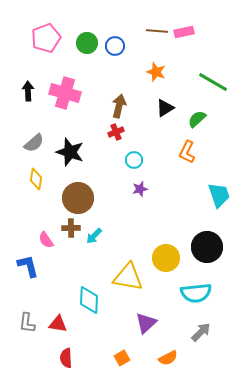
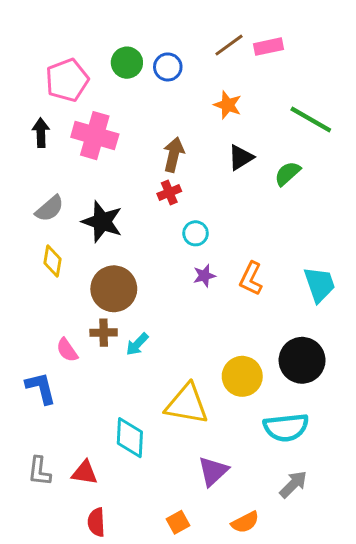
brown line: (157, 31) -> (229, 45), turned -40
pink pentagon: (46, 38) -> (67, 80), moved
orange L-shape: (187, 152) -> (251, 279), moved

